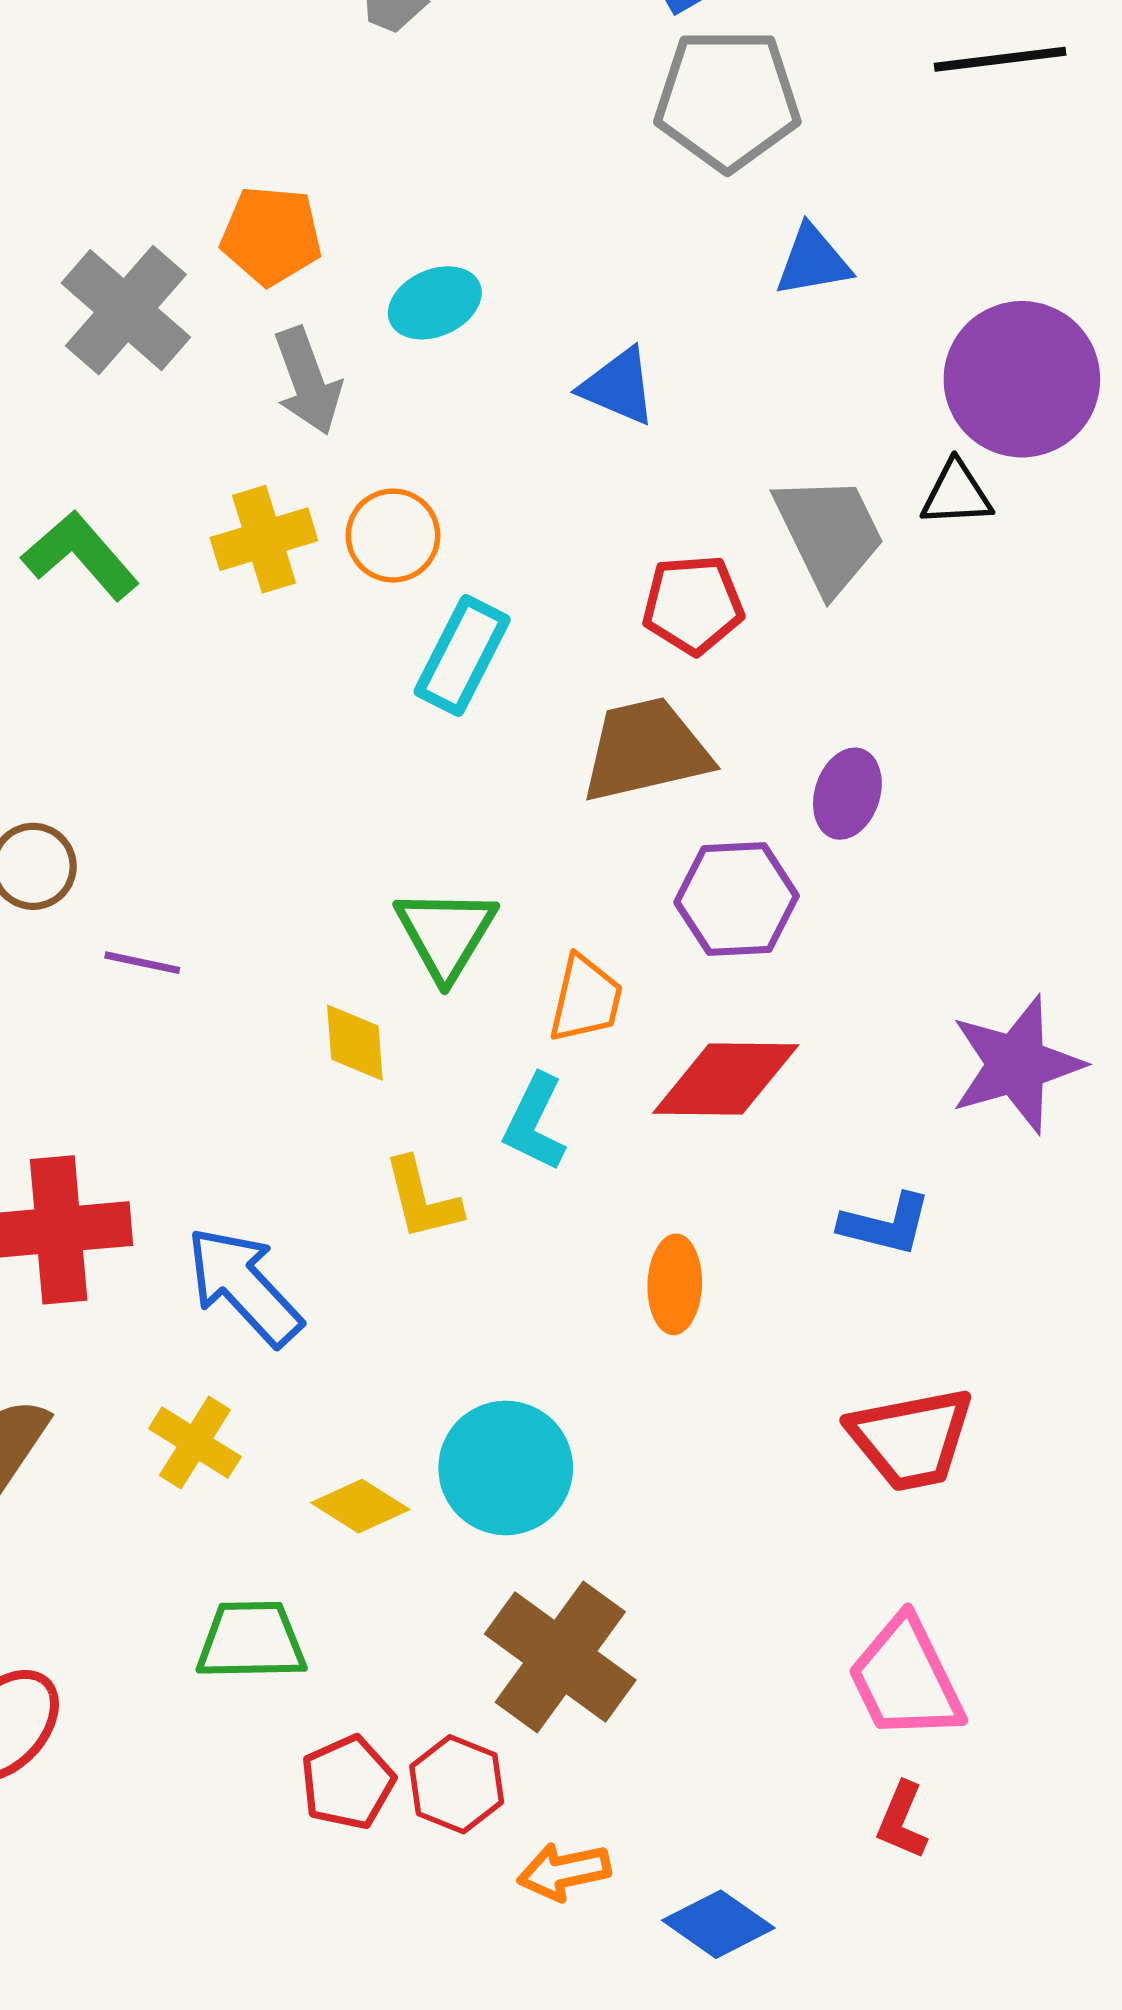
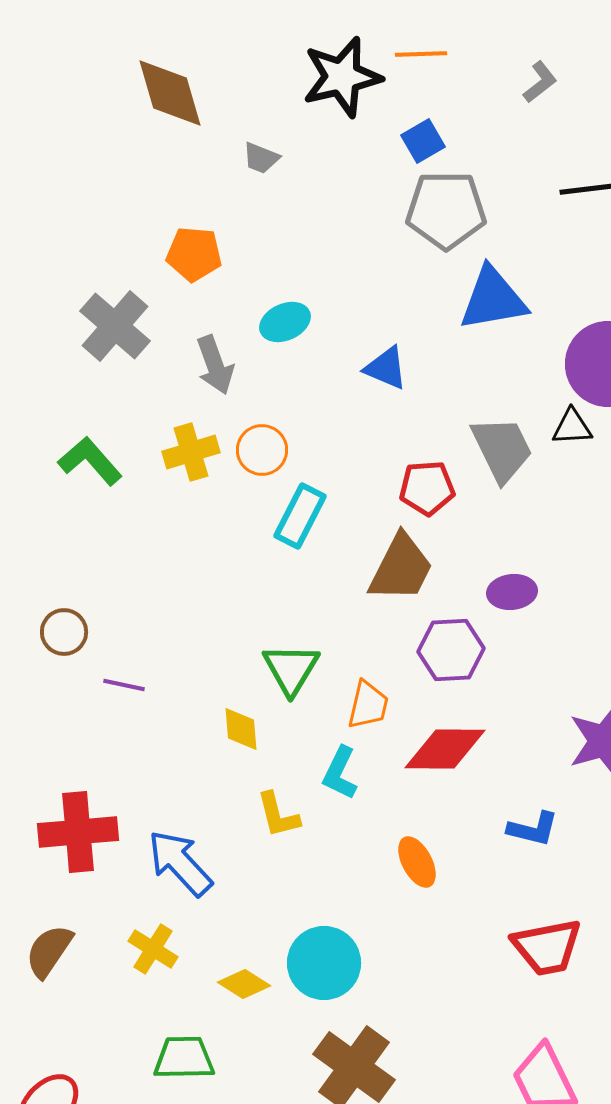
orange pentagon: (271, 236) -> (194, 254), moved
blue triangle: (813, 261) -> (493, 299), size x1.6
brown trapezoid: (646, 750) -> (401, 568), turned 130
purple ellipse: (847, 794) -> (512, 592), turned 66
orange ellipse: (675, 1284) -> (417, 862), turned -30

